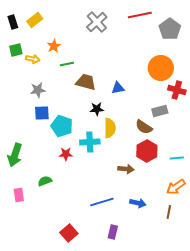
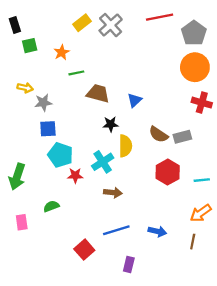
yellow rectangle: (35, 20) -> (82, 23), moved
green square: (16, 50) -> (30, 46), moved
yellow arrow: (33, 59) -> (25, 88), moved
orange circle: (161, 68) -> (195, 67), moved
blue triangle: (118, 88) -> (135, 100), turned -32
gray rectangle: (160, 111) -> (182, 137), moved
cyan pentagon: (62, 126) -> (60, 155), moved
brown semicircle: (144, 127) -> (158, 134), moved
cyan cross: (90, 142) -> (103, 162), turned -30
brown arrow: (126, 169) -> (113, 193), moved
red square: (69, 233) -> (84, 250), moved

